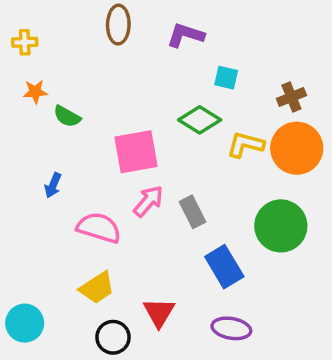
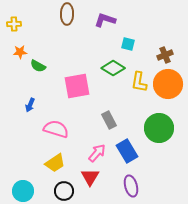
yellow L-shape: (245, 145) -> (139, 82), turned -95
pink arrow: (148, 201) -> (97, 153), moved
cyan circle: (25, 323) -> (23, 191), moved
purple ellipse: (231, 328) -> (131, 186), turned 65

